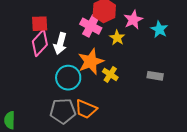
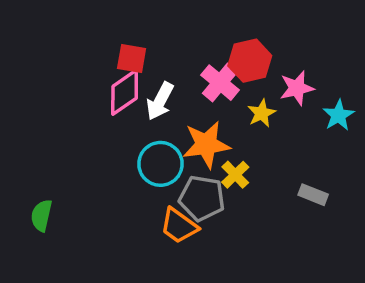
gray pentagon: (63, 111) -> (202, 198), moved

